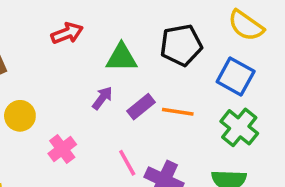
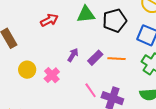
green triangle: (122, 58) -> (86, 14), moved
pink cross: (62, 149) -> (52, 75), moved

